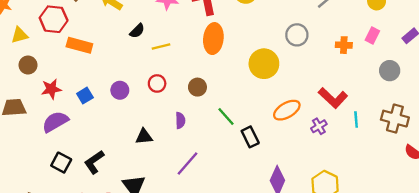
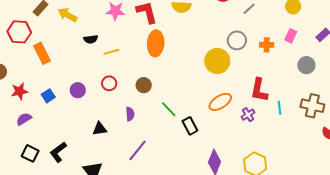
black semicircle: (137, 31) -> (91, 39), turned 40
gray circle: (297, 35) -> (237, 40), moved
orange rectangle: (79, 45) -> (42, 53), turned 50
yellow circle: (264, 64) -> (217, 61), moved
red L-shape: (333, 98) -> (259, 90), turned 60
purple semicircle: (55, 122) -> (24, 119), size x0.7

